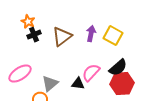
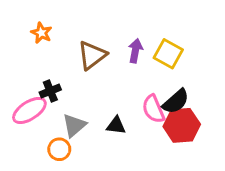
black cross: (34, 35) -> (50, 91), moved
pink semicircle: (91, 73) -> (153, 109), moved, turned -66

